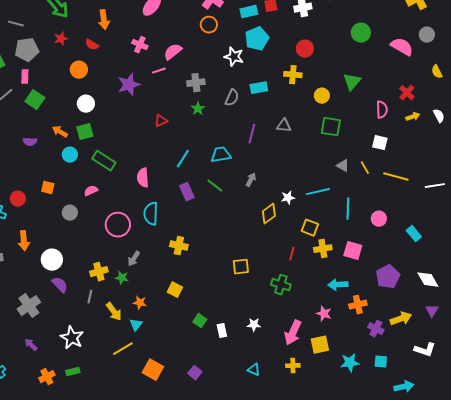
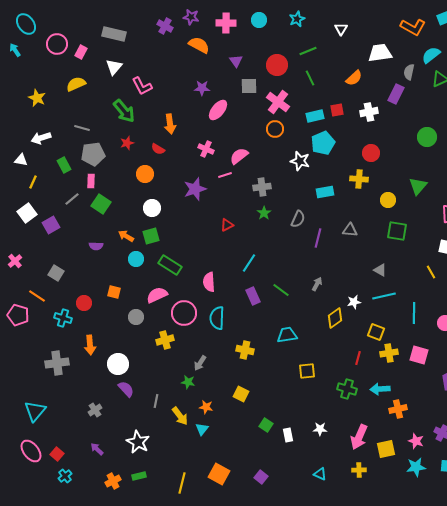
gray semicircle: (232, 98) -> (298, 219), moved
cyan trapezoid: (221, 155) -> (287, 335), moved
gray triangle: (343, 166) -> (380, 270), moved
pink semicircle: (91, 191) -> (157, 295), size x1.5
pink circle: (118, 225) -> (184, 313), moved
yellow cross: (99, 272) -> (165, 340), moved
cyan arrow: (338, 285) -> (380, 389), moved
orange cross: (358, 305) -> (398, 409), moved
gray cross: (29, 306) -> (95, 410), size x0.6
pink star: (324, 314) -> (416, 441), moved
yellow line: (123, 349) -> (182, 483), moved, turned -45

